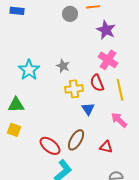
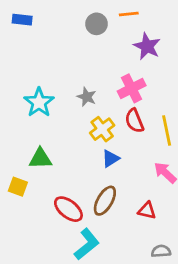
pink cross: (108, 60) -> (132, 88), moved, turned 30
yellow cross: (74, 89) -> (102, 129), turned -30
green triangle: (16, 105) -> (40, 159), moved
blue triangle: (88, 109) -> (111, 159), moved, turned 32

